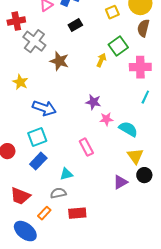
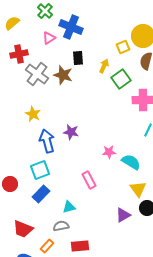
yellow square: (112, 12) -> (123, 47), moved
black rectangle: (75, 25) -> (78, 58), turned -64
yellow arrow: (101, 60) -> (104, 66), moved
brown star: (59, 61) -> (63, 75), moved
yellow star: (20, 82) -> (33, 114), moved
purple star: (93, 102) -> (71, 132), moved
blue arrow: (44, 108) -> (47, 141), turned -125

